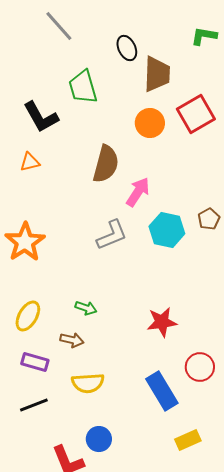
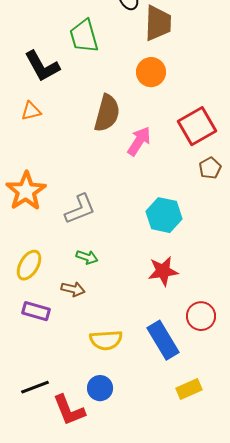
red square: (196, 114) -> (197, 126), moved
cyan hexagon: (167, 230) -> (164, 215), moved
gray L-shape: (112, 235) -> (80, 209), moved
yellow semicircle: (88, 383) -> (106, 340), moved
black line: (34, 405) -> (35, 387), moved

